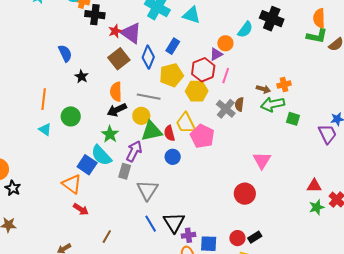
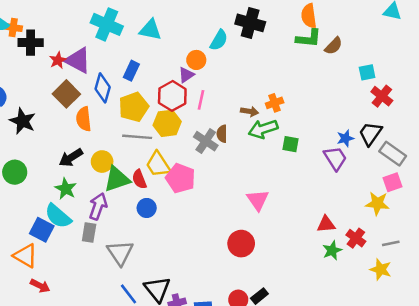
black star: (82, 76) -> (23, 121), size x1.5
orange semicircle: (116, 92) -> (84, 119), moved
gray line: (149, 97) -> (137, 137), moved

